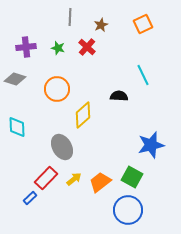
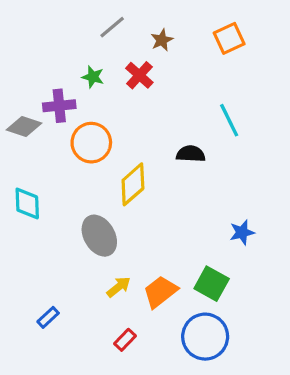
gray line: (70, 17) -> (112, 27), turned 48
purple cross: (26, 47) -> (59, 106), moved
blue star: (151, 145) -> (242, 232), size x0.6
red rectangle: (46, 178) -> (125, 340), moved, size x0.6

